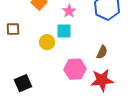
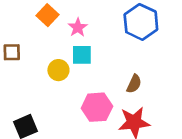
pink star: (69, 11) -> (78, 27), moved

